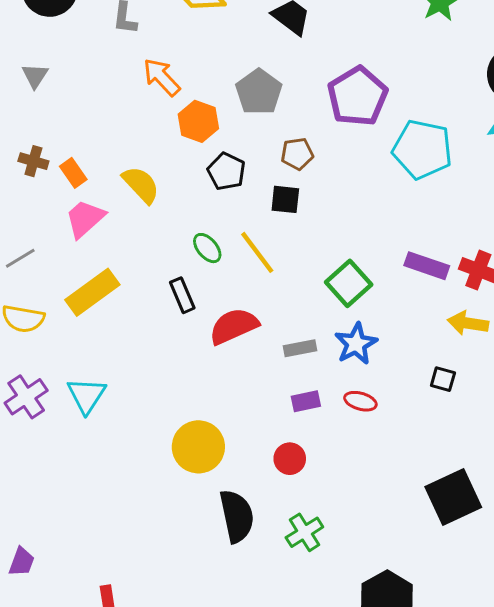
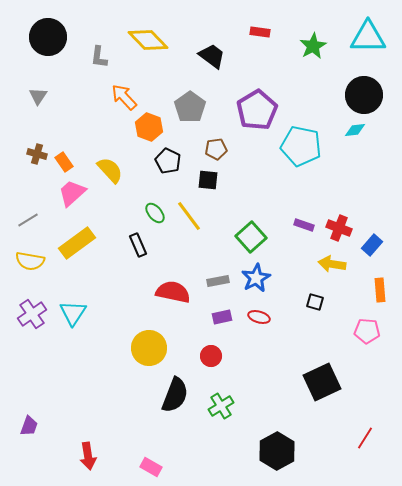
purple rectangle: (427, 266) -> (304, 225), size x0.7
red semicircle: (234, 326) -> (173, 292), moved, turned 36
black semicircle: (237, 516) -> (175, 395), turned 33

